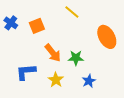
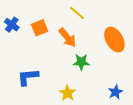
orange arrow: (53, 53) -> (67, 37), moved
yellow star: (56, 80) -> (67, 93), moved
blue star: (89, 81) -> (115, 92), moved

